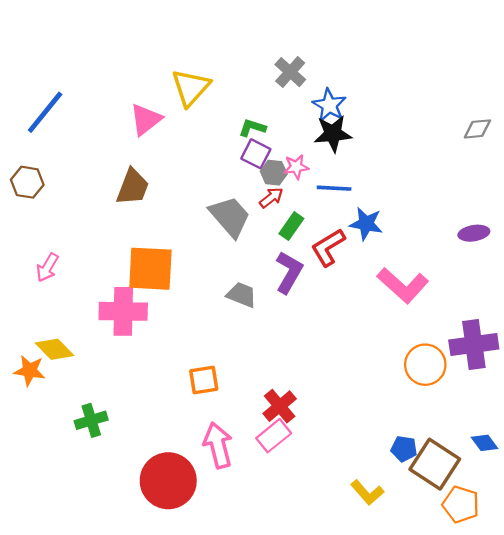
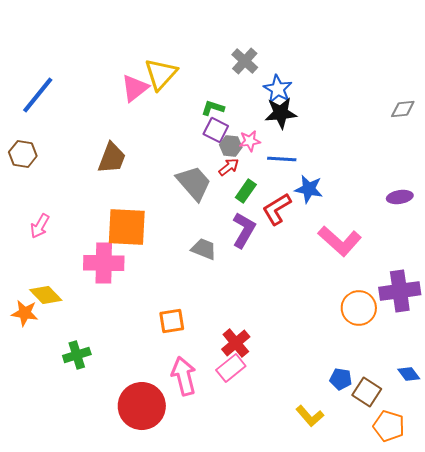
pink triangle: (146, 119) -> (135, 88), moved
brown square: (435, 464) -> (367, 392), size x0.7

